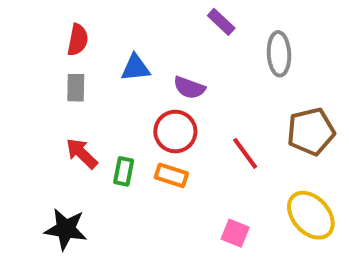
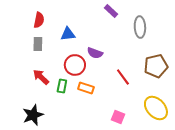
purple semicircle: (189, 88) -> (95, 53), moved
red circle: (175, 131) -> (75, 65), moved
black star: (66, 229) -> (33, 115), turned -30

